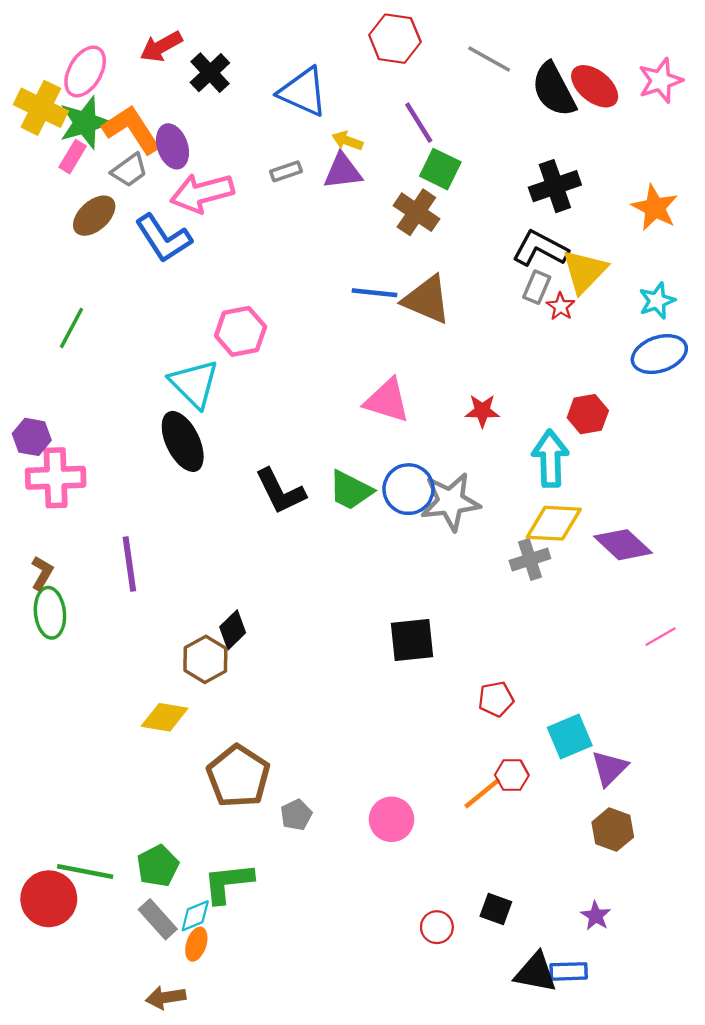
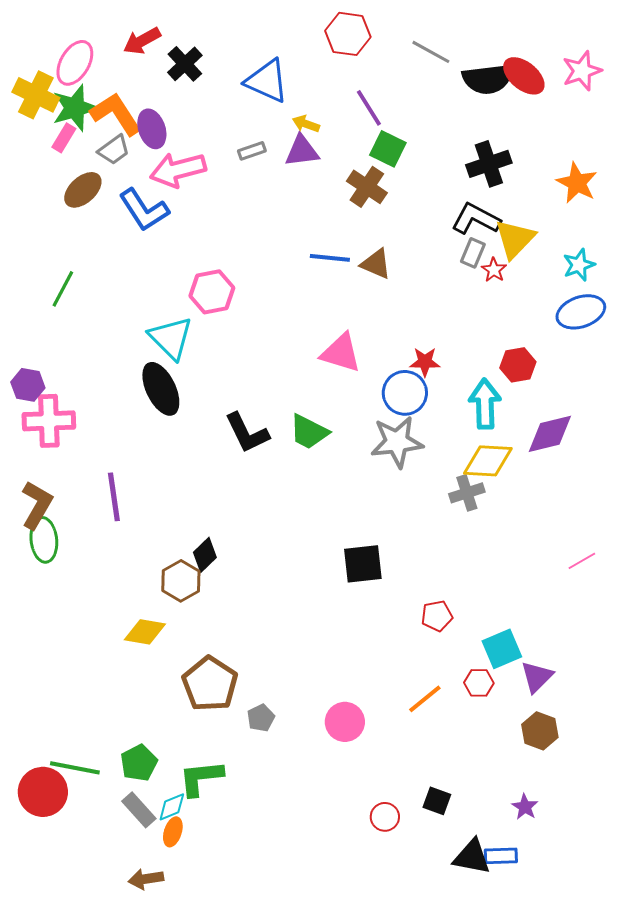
black semicircle: (554, 90) -> (488, 79), turned -69
brown triangle: (427, 300) -> (376, 264), size x0.7
blue circle: (409, 489) -> (405, 393), moved
purple diamond: (623, 545) -> (550, 434), moved, turned -57
brown L-shape: (42, 573) -> (37, 505), size x1.6
red hexagon: (512, 775) -> (479, 683), moved

